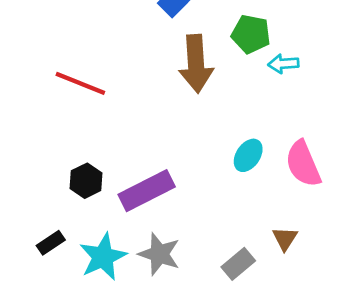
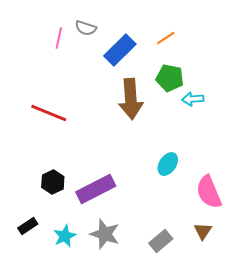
pink semicircle: (303, 164) -> (209, 192), moved
brown triangle: (285, 239) -> (203, 231), moved
cyan star: (103, 257) -> (65, 236), size x0.7

